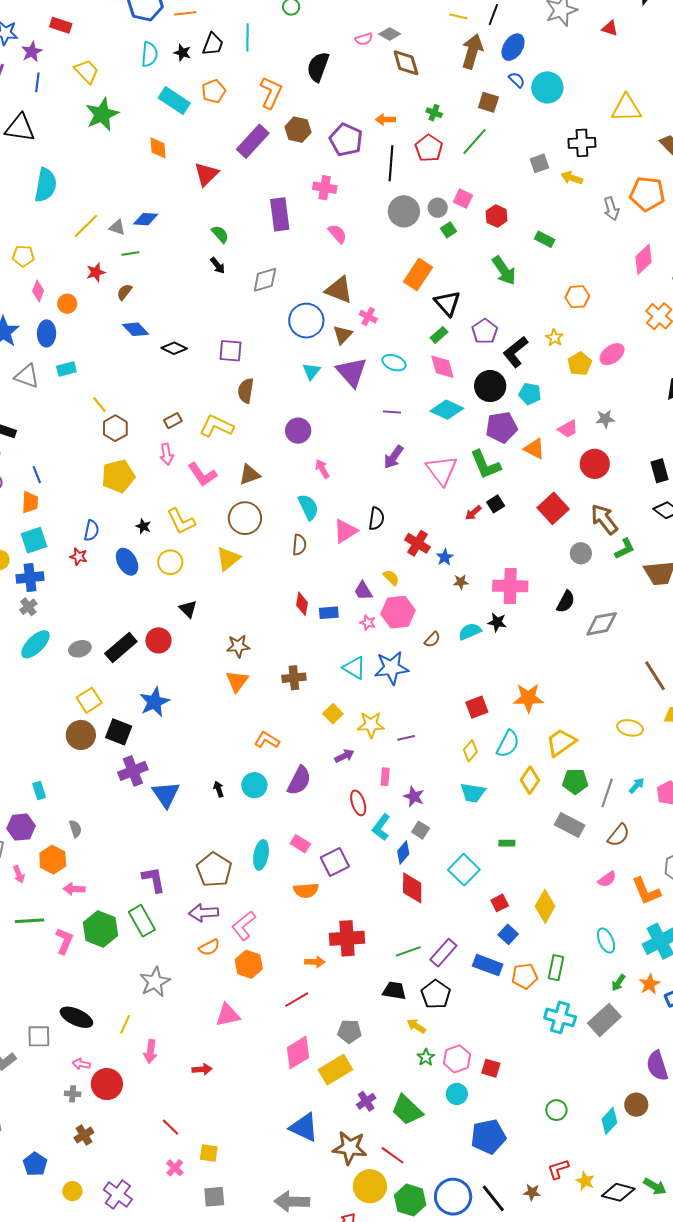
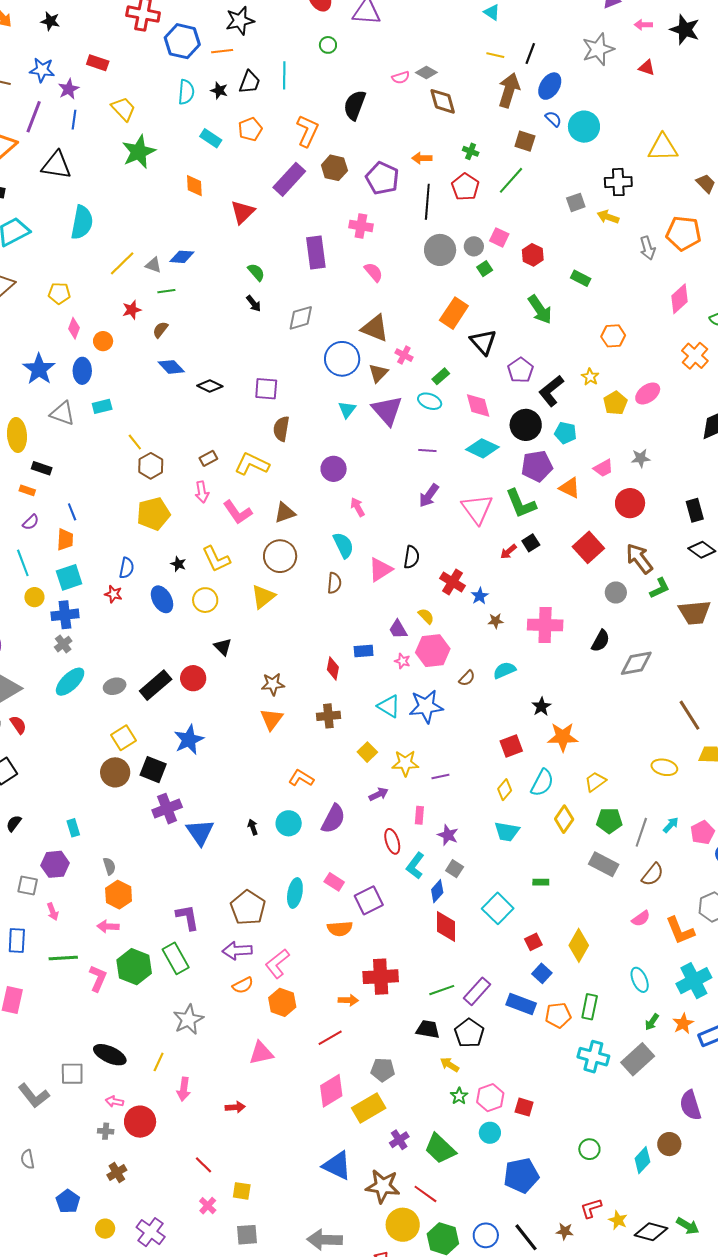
cyan rectangle: (174, 100) -> (211, 138), size x0.7
green rectangle: (439, 335) -> (441, 376), moved
red diamond: (302, 604) -> (333, 668), moved
black star: (497, 622) -> (541, 707), moved, turned 30
yellow trapezoid: (561, 742) -> (595, 782), size x0.7
orange hexagon: (53, 860) -> (119, 895), moved
blue circle: (453, 1197) -> (486, 1235), size x0.7

